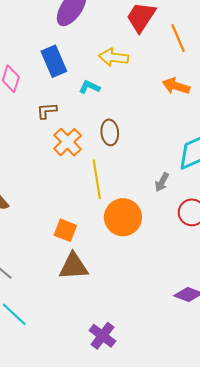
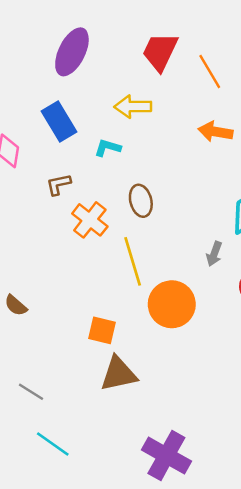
purple cross: (102, 336) -> (166, 455), size x1.4

